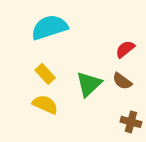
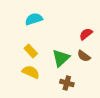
cyan semicircle: (49, 27) -> (34, 19), size x0.7
brown cross: (131, 122) -> (67, 83), moved

